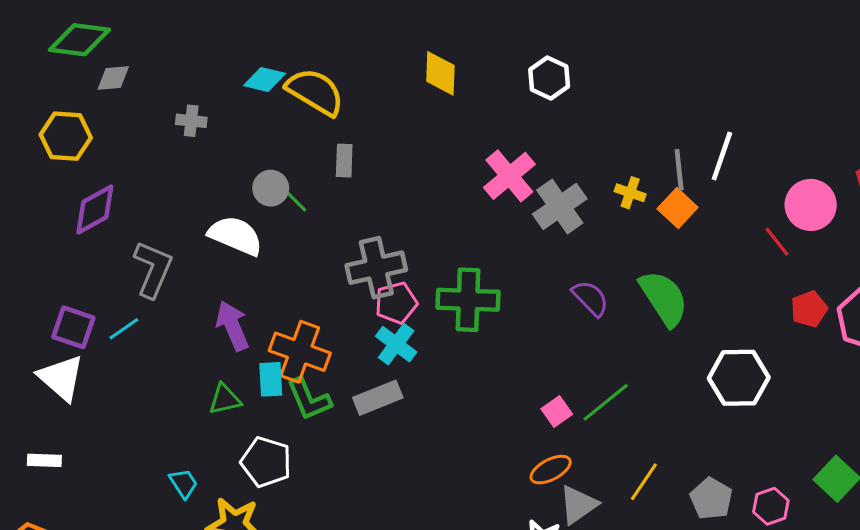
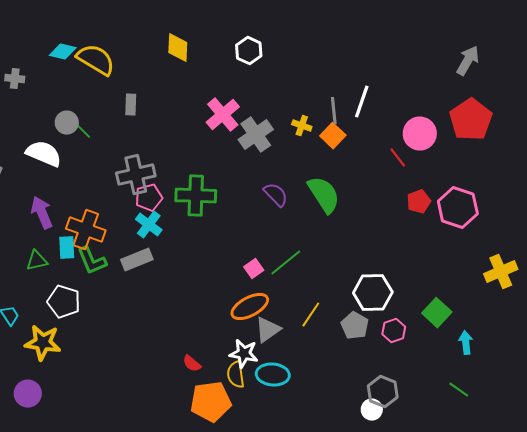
gray rectangle: (344, 161) -> (131, 105), moved
white hexagon: (739, 378) -> (373, 293), moved
orange ellipse: (551, 470) -> (250, 307), size x1.4

